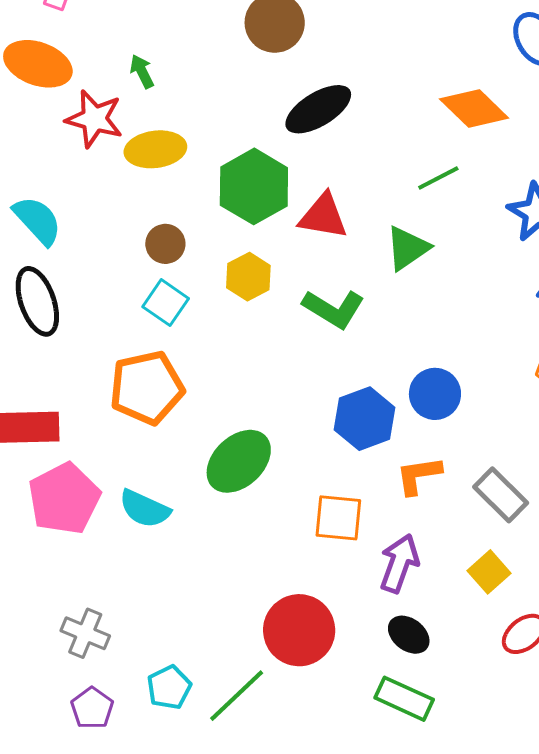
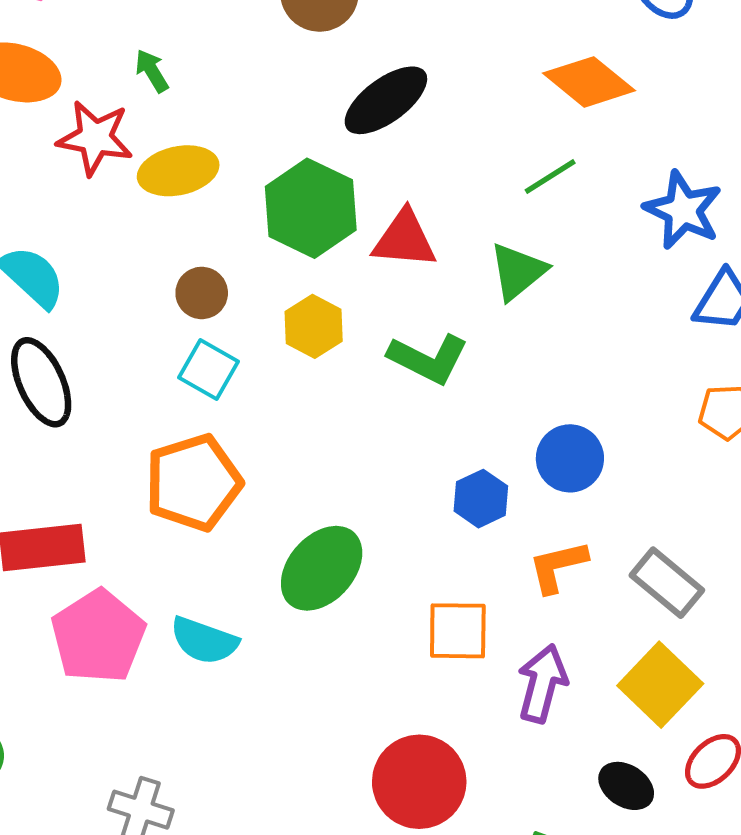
blue hexagon: (365, 419) -> (481, 499), size x0.7
yellow square: (489, 572) -> (660, 685), size x1.5
black ellipse: (409, 635) -> (626, 786), moved

